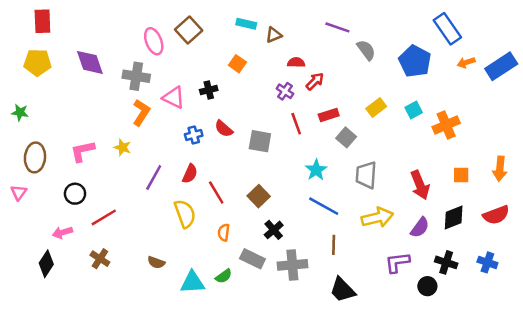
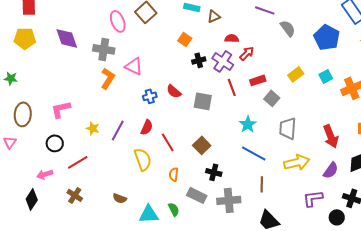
black cross: (209, 90) -> (199, 60), moved
purple cross: (285, 91) -> (223, 61), size x1.5
yellow star: (122, 147) -> (93, 128), moved
black cross: (274, 230) -> (214, 172), turned -35
green semicircle: (224, 276) -> (174, 209), turned -80

